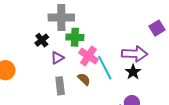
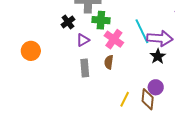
cyan line: (105, 68) -> (142, 31), moved
brown semicircle: (84, 79) -> (109, 62), turned -128

